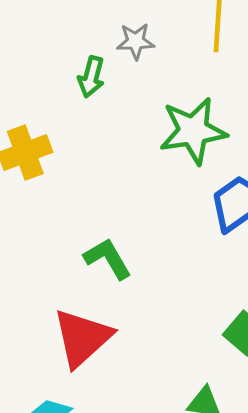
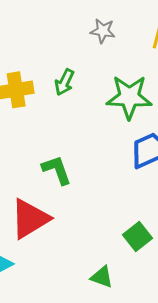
green arrow: (91, 77) -> (65, 82), moved

